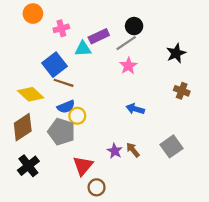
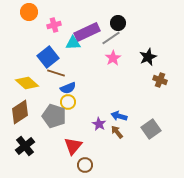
purple rectangle: (99, 36) -> (87, 32), size x1.4
black star: (176, 53) -> (148, 57), moved
blue semicircle: (66, 107) -> (68, 88), moved
blue arrow: (135, 109) -> (119, 116), moved
purple star: (115, 151) -> (99, 124), moved

